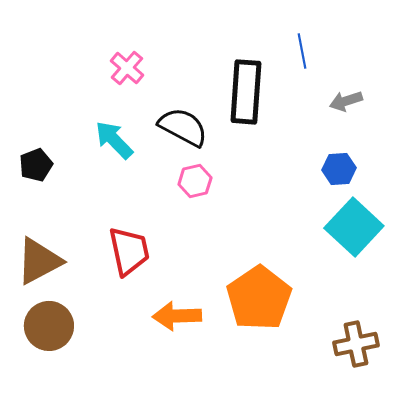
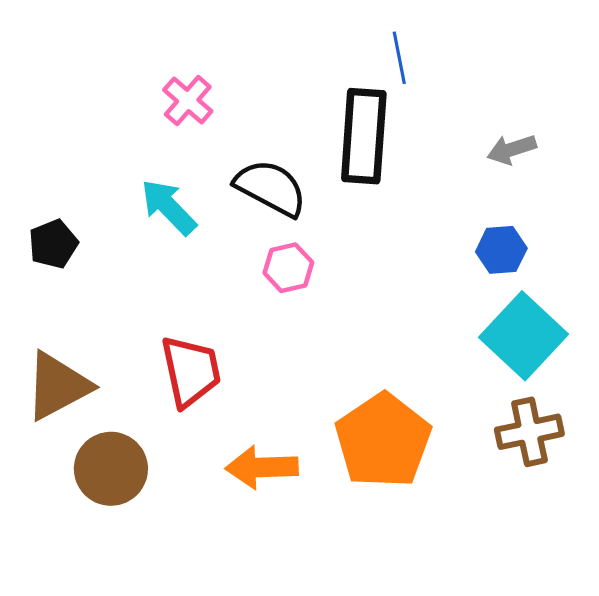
blue line: (302, 51) -> (399, 58), moved
brown circle: (49, 326) -> (111, 469), moved
brown cross: (356, 344) -> (529, 432), moved

